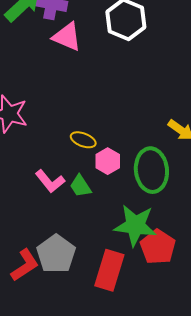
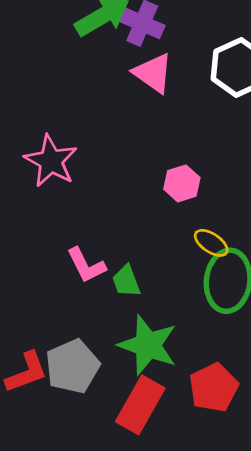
yellow ellipse: (83, 140) -> (211, 243), moved
pink hexagon: (108, 161) -> (182, 183), moved
green star: (135, 225) -> (148, 345), moved

